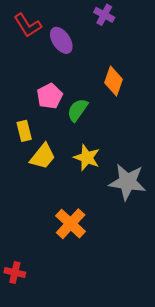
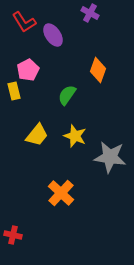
pink pentagon: (50, 96) -> (28, 70), moved
yellow rectangle: (24, 131) -> (14, 91), moved

